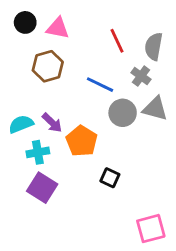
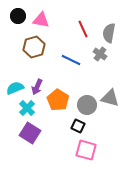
gray triangle: (155, 109) -> (110, 98), moved
gray circle: (123, 113) -> (87, 105), moved
purple arrow: (52, 123) -> (37, 87), turned 70
cyan cross: (38, 152) -> (27, 108), turned -35
pink square: (151, 229) -> (86, 150), moved, turned 30

